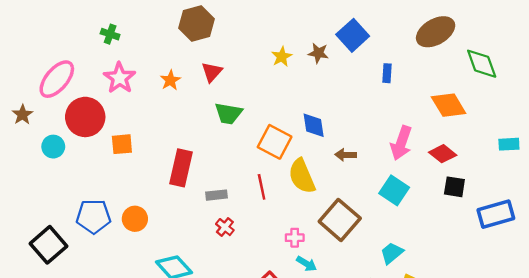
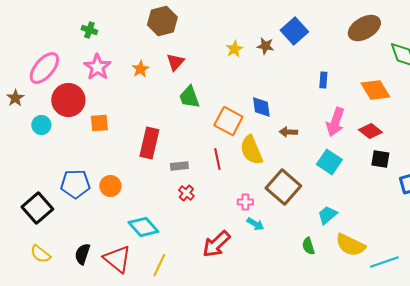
blue rectangle: (387, 73) -> (323, 80), moved
green trapezoid: (228, 113) -> (189, 97), turned 60

